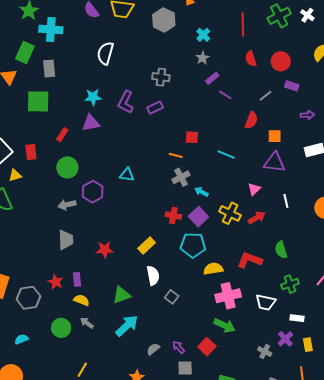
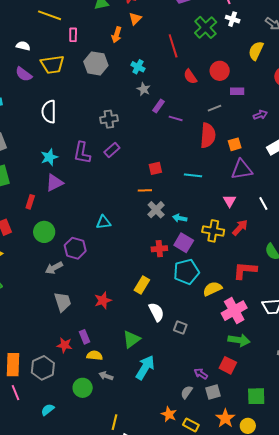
gray line: (265, 96) -> (215, 108), turned 32
red semicircle: (251, 120) -> (208, 136), size x1.4
gray semicircle: (153, 349) -> (187, 392), moved

